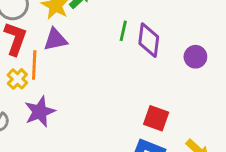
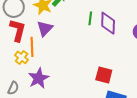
purple triangle: (55, 40) -> (45, 28), turned -30
red square: (156, 118) -> (104, 75), moved

